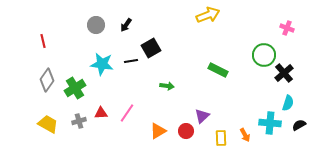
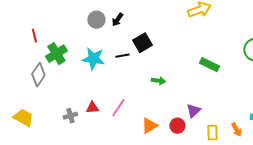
gray circle: (96, 25) -> (96, 20), moved
green cross: (75, 88) -> (56, 54), moved
yellow trapezoid: (48, 124) -> (23, 118), moved

